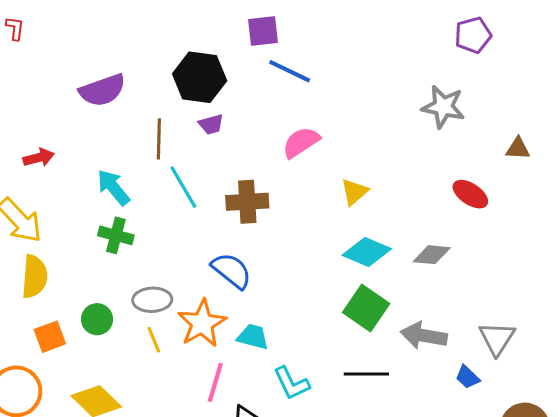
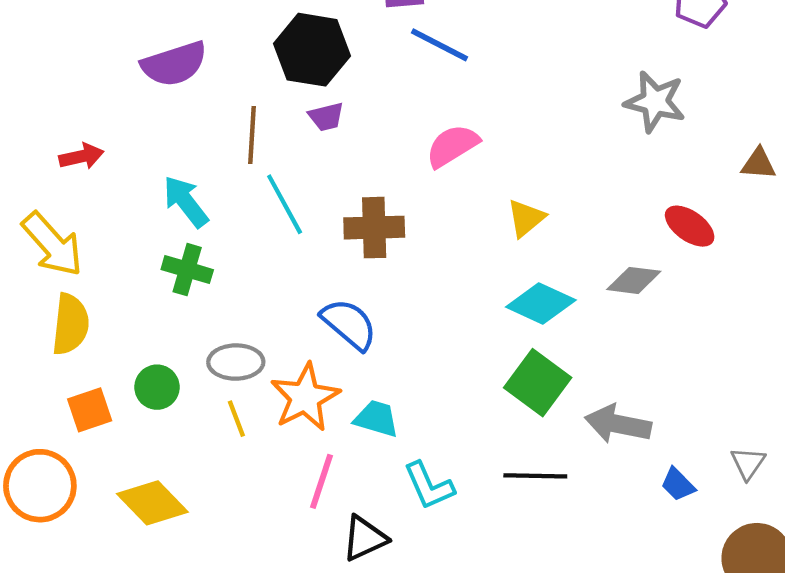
gray diamond: (432, 255) -> (634, 280), moved
gray triangle: (497, 338) -> (748, 463), moved, size x0.7

